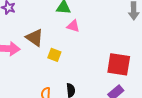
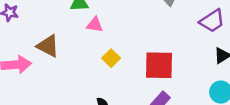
yellow square: (54, 55) -> (111, 58), moved, turned 32

